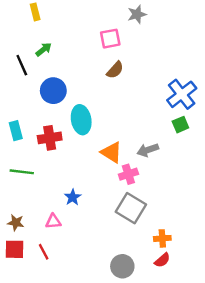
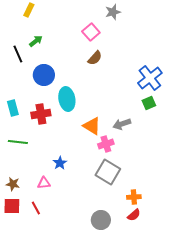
yellow rectangle: (35, 12) -> (29, 10), turned 40
pink square: (110, 39) -> (91, 32), turned -30

